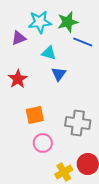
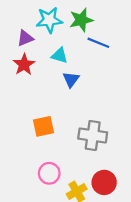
red star: (18, 79) -> (24, 65), moved
pink circle: (43, 143) -> (49, 173), moved

